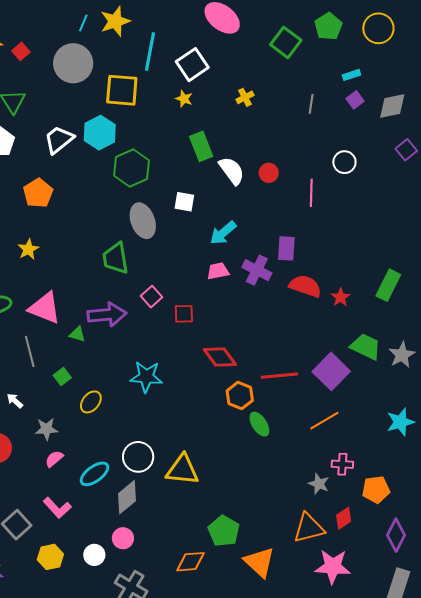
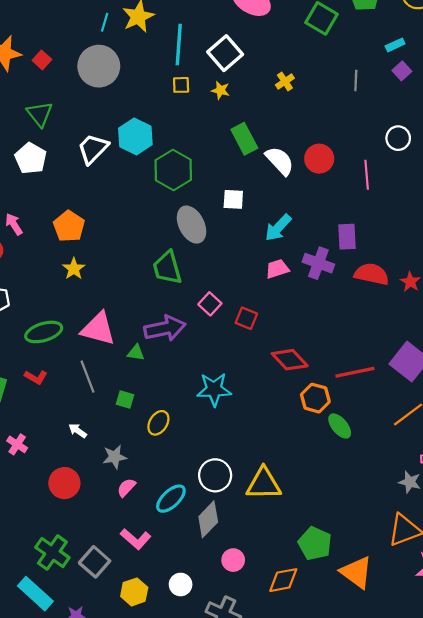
yellow square: (122, 90) -> (181, 85), moved, size x0.5
red circle: (269, 173) -> (319, 159), size x1.4
orange pentagon: (38, 193) -> (69, 226), moved
red square: (184, 314) -> (246, 318), turned 30
green square: (62, 377) -> (125, 399), turned -30
pink circle: (123, 538) -> (233, 560), moved

